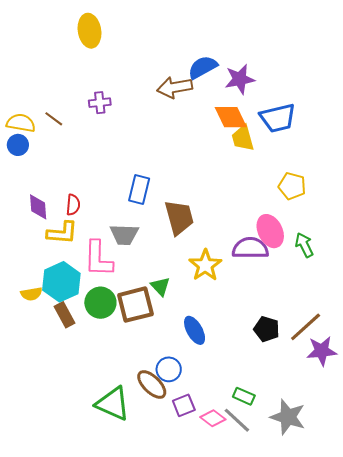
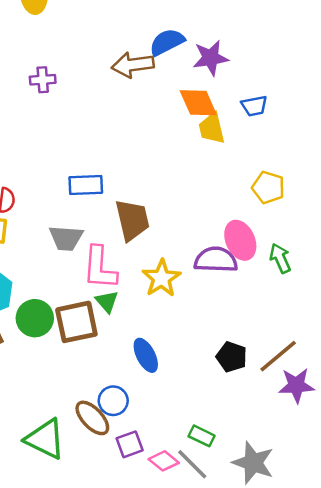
blue trapezoid: (278, 118) -> (254, 106), size x0.6
blue rectangle: (139, 190) -> (86, 185), turned 72
pink L-shape: (98, 259) -> (100, 268), moved

